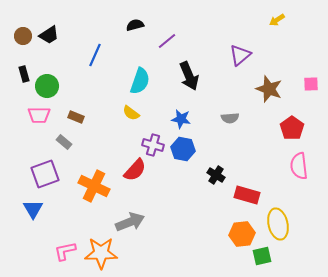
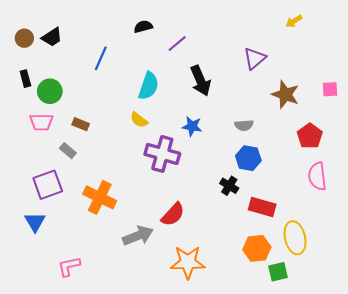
purple cross: (153, 145) -> (162, 154), size x1.5
blue hexagon: (183, 149) -> (248, 158), moved
red semicircle: (135, 170) -> (173, 214), moved
orange star: (101, 253) -> (188, 262), moved

